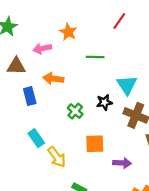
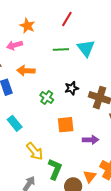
red line: (119, 21) -> (67, 19), moved
orange star: (68, 32) -> (27, 26), moved
cyan triangle: (127, 85) -> (86, 48), moved
yellow arrow: (57, 157) -> (35, 151), moved

